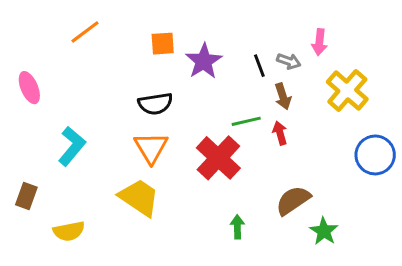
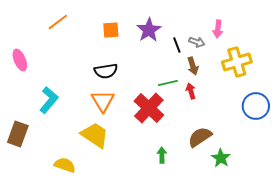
purple star: (204, 61) -> (149, 30), moved
yellow cross: (347, 91) -> (237, 62), turned 32
brown rectangle: (26, 196) -> (18, 134), size x1.4
yellow semicircle: (69, 231) -> (65, 165), moved, turned -150

